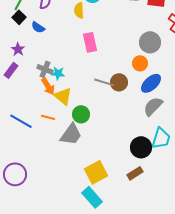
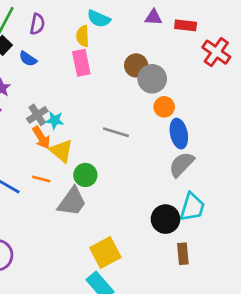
pink rectangle: (90, 42) -> (81, 63), moved
gray circle: (150, 42) -> (152, 79), moved
gray cross: (45, 69) -> (37, 115), turned 35
brown circle: (119, 82) -> (136, 65), moved
blue ellipse: (151, 83) -> (179, 134), turned -60
brown rectangle: (135, 173) -> (183, 254), moved, turned -63

